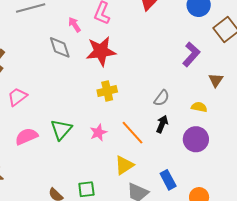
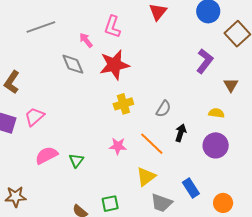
gray semicircle: (162, 98) -> (163, 109), moved
green triangle: (61, 130) -> (76, 161), moved, size x0.7
pink star: (98, 133) -> (118, 146), turned 30

